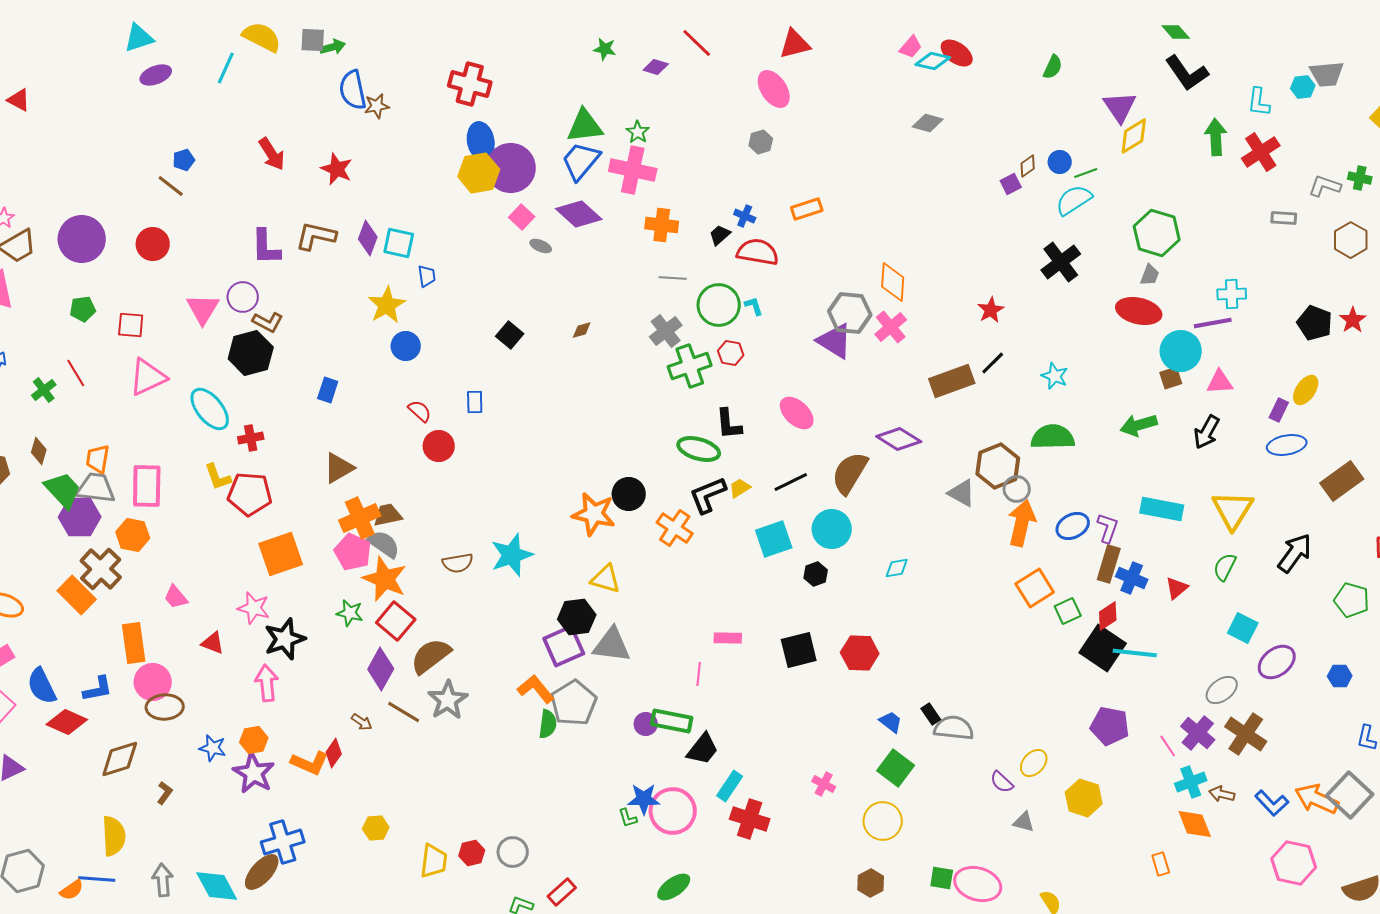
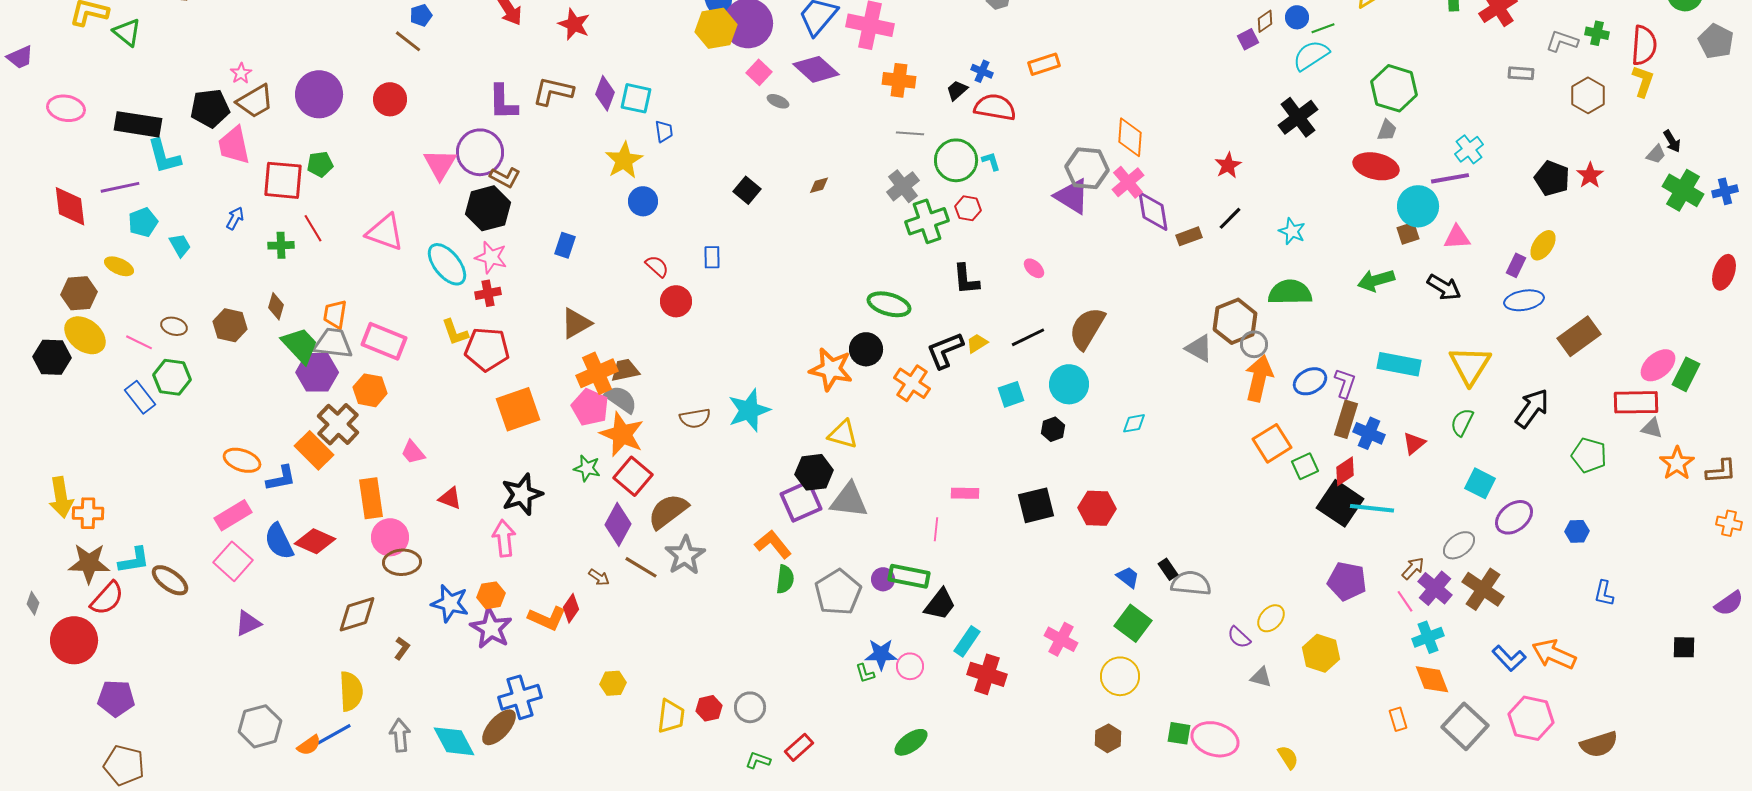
cyan cross: (1232, 294) -> (1469, 149), turned -36
purple circle: (243, 297) -> (480, 152), size x1.5
red square: (131, 325) -> (283, 180), moved, size x1.5
pink triangle: (148, 377) -> (385, 232), turned 45
brown rectangle: (952, 381) -> (1189, 236), size x0.6
green cross: (44, 390) -> (281, 245), turned 35
pink ellipse: (797, 413) -> (1034, 268), size x0.6
black arrow: (1207, 432) -> (1444, 287), turned -88
purple diamond: (899, 439) -> (1153, 211), moved, turned 48
green ellipse: (699, 449) -> (889, 304), moved
pink rectangle: (147, 486) -> (384, 341), turned -69
cyan square: (774, 539) -> (1011, 394), size x0.7
pink star: (254, 608) -> (491, 257), moved
blue L-shape: (98, 689) -> (281, 478), moved
gray pentagon: (574, 703) -> (838, 592), moved
red diamond: (67, 722) -> (315, 541), moved
blue star: (213, 748) -> (450, 603), size x1.4
pink cross: (824, 784) -> (1061, 639), size x1.4
brown arrow: (1222, 794) -> (1413, 568), moved, turned 120
gray square: (1350, 795) -> (1465, 726), moved
pink circle: (673, 811) -> (910, 666), size x0.6
blue line: (97, 879) -> (334, 734), turned -33

